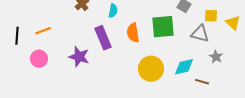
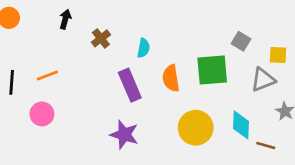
gray triangle: (200, 34) -> (263, 80), turned -36
purple star: (79, 57) -> (124, 135), moved
cyan diamond: (184, 67) -> (241, 125), turned -75

